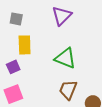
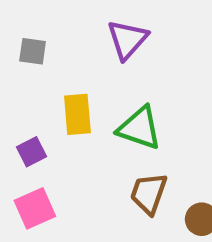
yellow rectangle: (25, 45) -> (77, 114), moved

